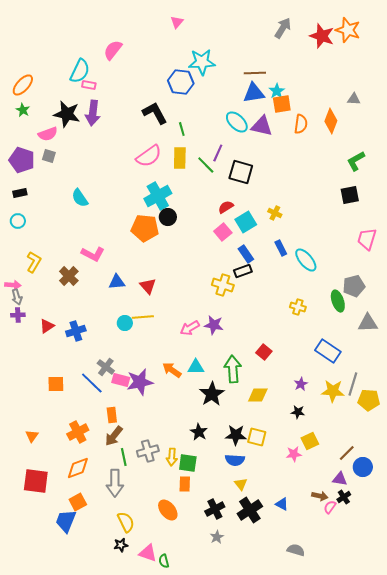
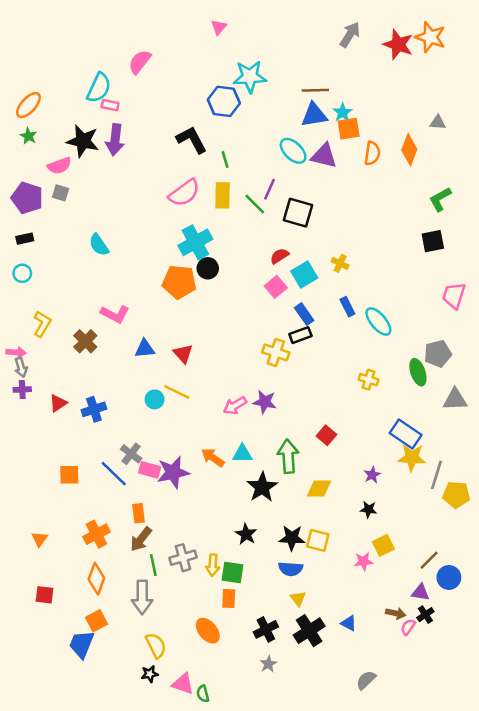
yellow line: (143, 317) -> (177, 392), turned 30
yellow star: (333, 391) -> (412, 458), moved
orange diamond: (78, 468) -> (96, 579), turned -50
red square: (36, 481) -> (45, 595), size x0.6
gray semicircle: (296, 550) -> (366, 680), turned -60

